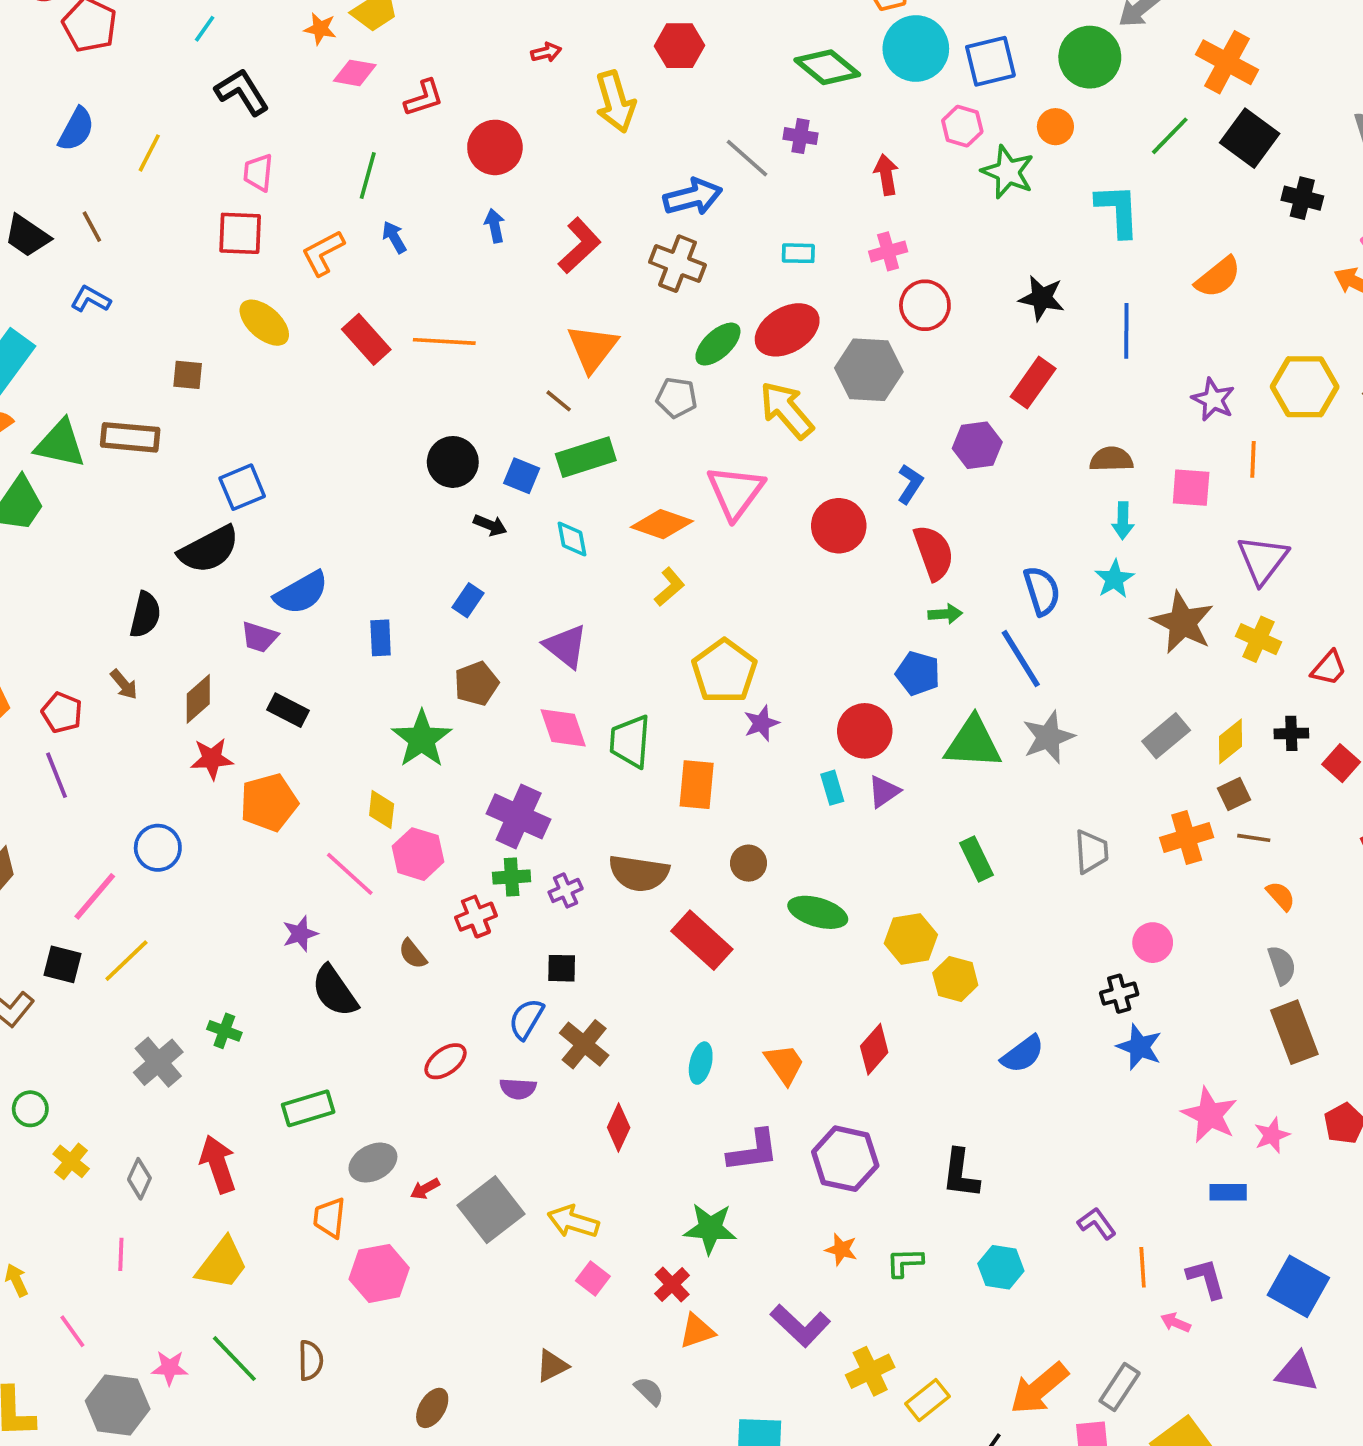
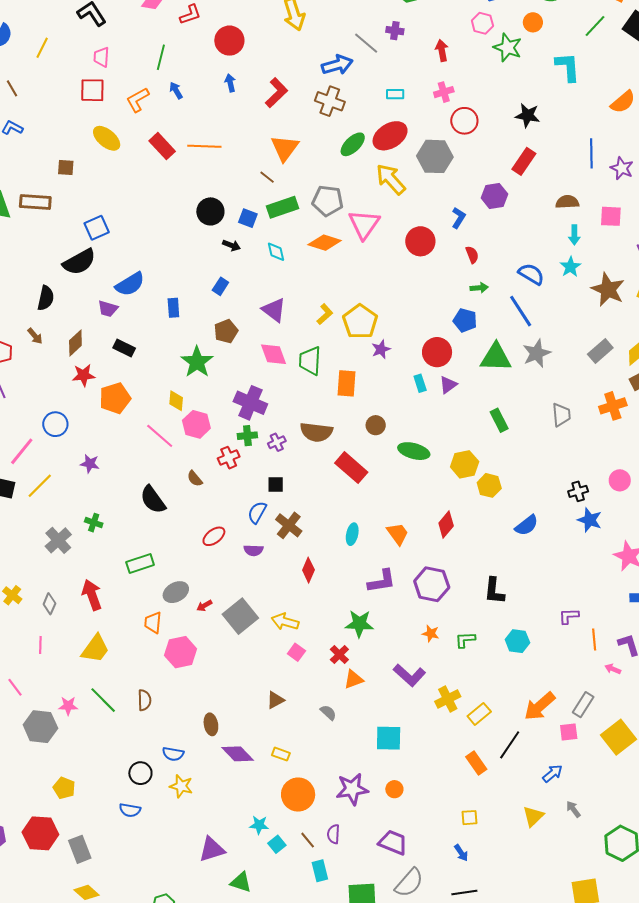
blue line: (1126, 331) -> (591, 153), moved
gray pentagon: (677, 398) -> (328, 201), moved, size x1.4
red semicircle: (934, 553) -> (472, 255), size x0.6
yellow L-shape: (669, 587) -> (325, 314), moved
blue semicircle: (1042, 591) -> (531, 274), turned -40
purple star: (300, 934) -> (90, 464), moved, turned 30
pink circle: (1153, 943) -> (620, 480), moved
purple L-shape: (1097, 1223) -> (569, 616), turned -55
brown ellipse: (432, 1408) -> (211, 724), turned -40

